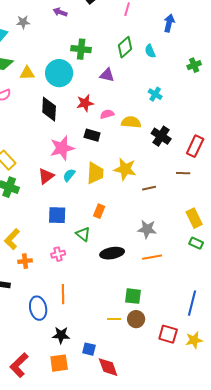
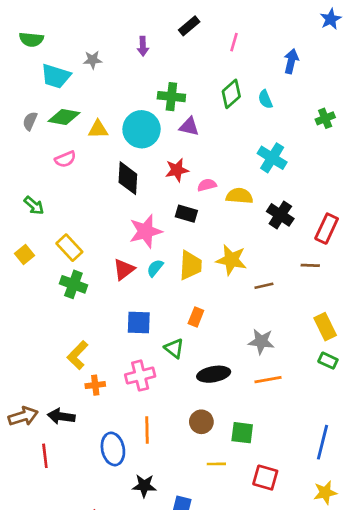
purple arrow: (60, 12) -> (143, 46), turned -112
purple triangle: (107, 75) -> (189, 127), moved
cyan cross: (155, 94) -> (272, 158), size x1.5
pink cross: (58, 254) -> (140, 376), size x1.5
brown circle: (136, 319) -> (201, 422), moved
red square: (168, 334) -> (265, 478), moved

